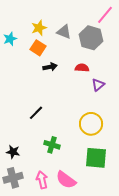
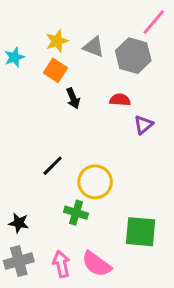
black arrow: (50, 67) -> (73, 98), turned 80
yellow circle: (91, 124) -> (95, 182), moved

